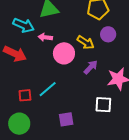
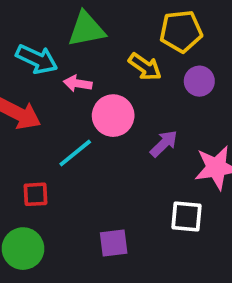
yellow arrow: (85, 42) -> (145, 67), moved
cyan line: (48, 89) -> (75, 153), moved

